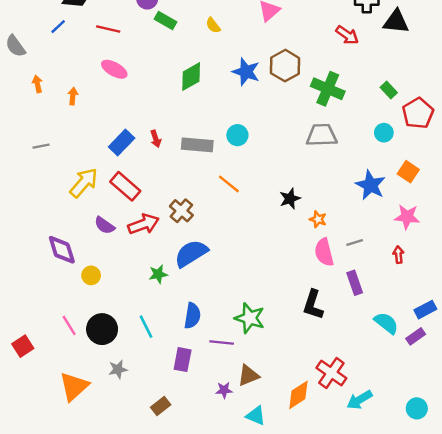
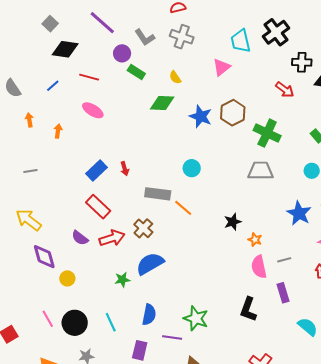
blue line: (58, 27) -> (53, 86), moved
green diamond: (191, 77) -> (162, 103), moved, turned 30
gray rectangle: (197, 145) -> (158, 194), moved
yellow arrow: (84, 183) -> (29, 220), moved, turned -96

